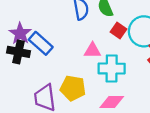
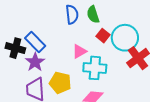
purple star: (20, 33) -> (35, 62), moved
pink triangle: (92, 51) -> (79, 51), turned -35

